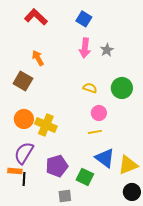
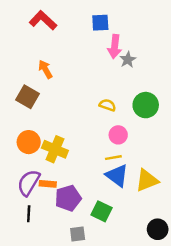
blue square: (84, 19) -> (100, 23), turned -35
pink arrow: (85, 48) -> (115, 47), moved
blue triangle: (105, 158) -> (117, 176), moved
yellow triangle: (128, 165) -> (147, 180), moved
orange rectangle: (15, 171) -> (48, 184), moved

